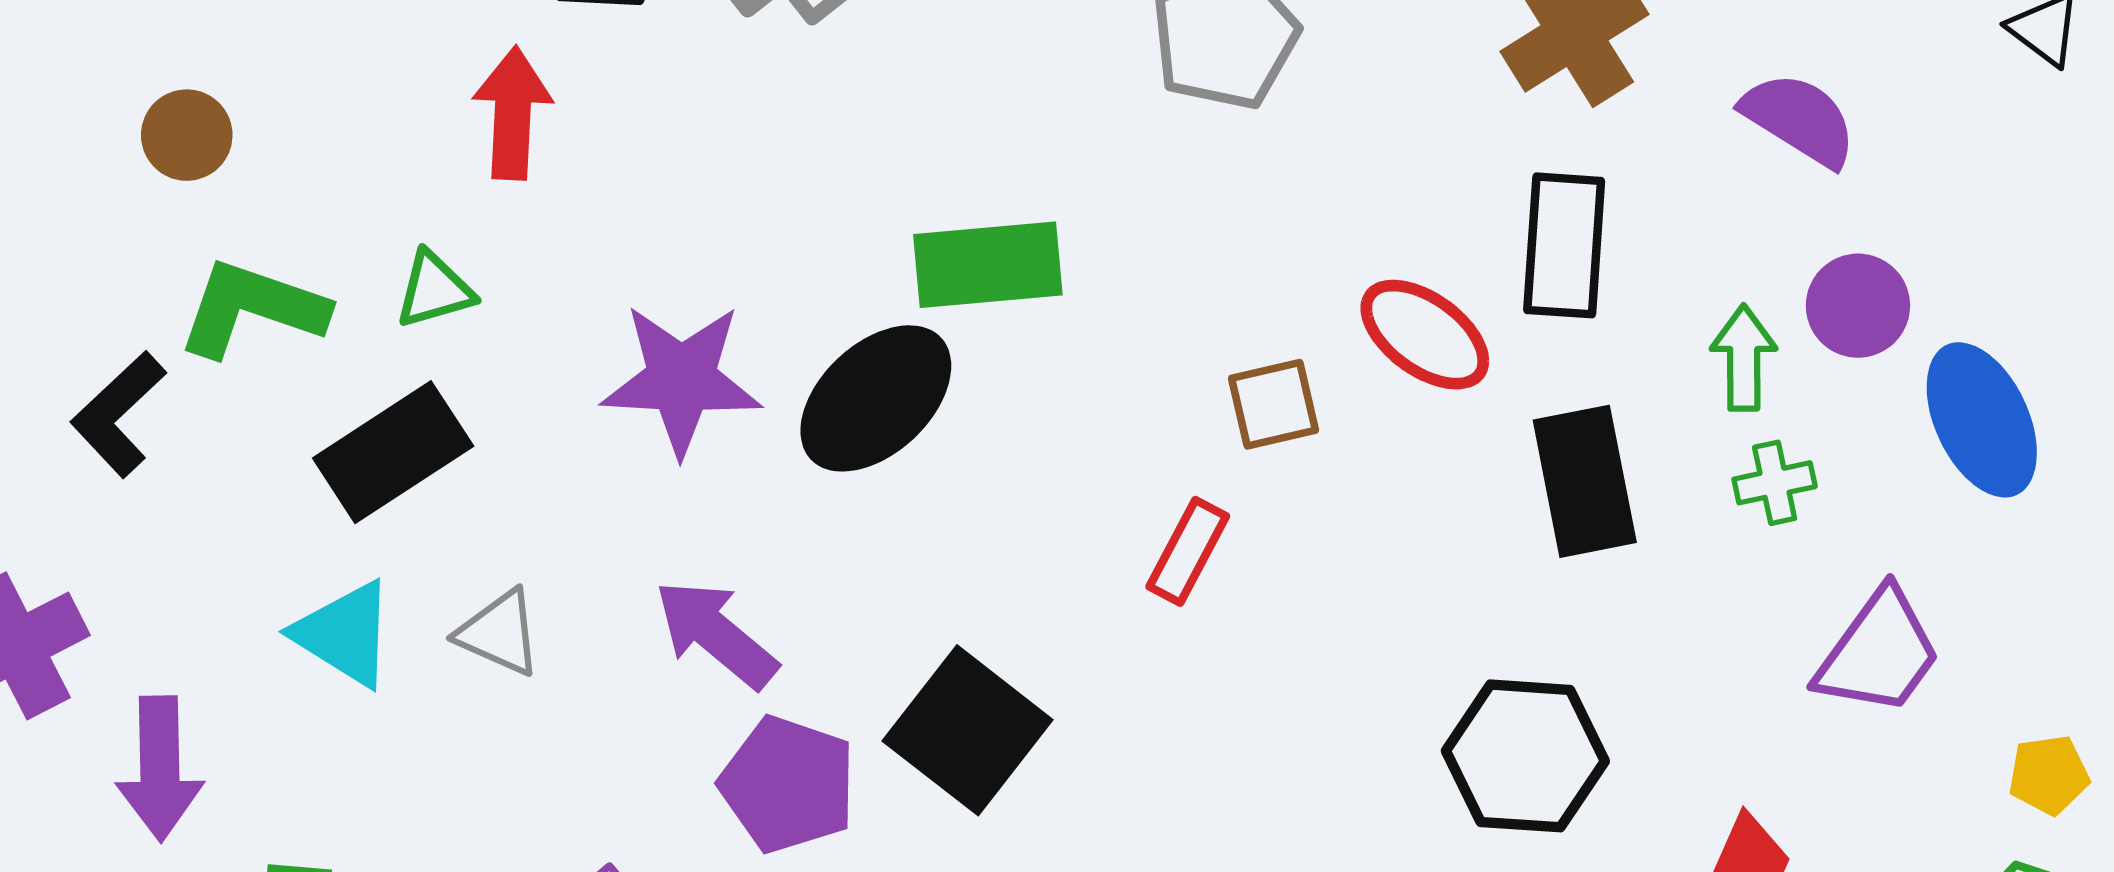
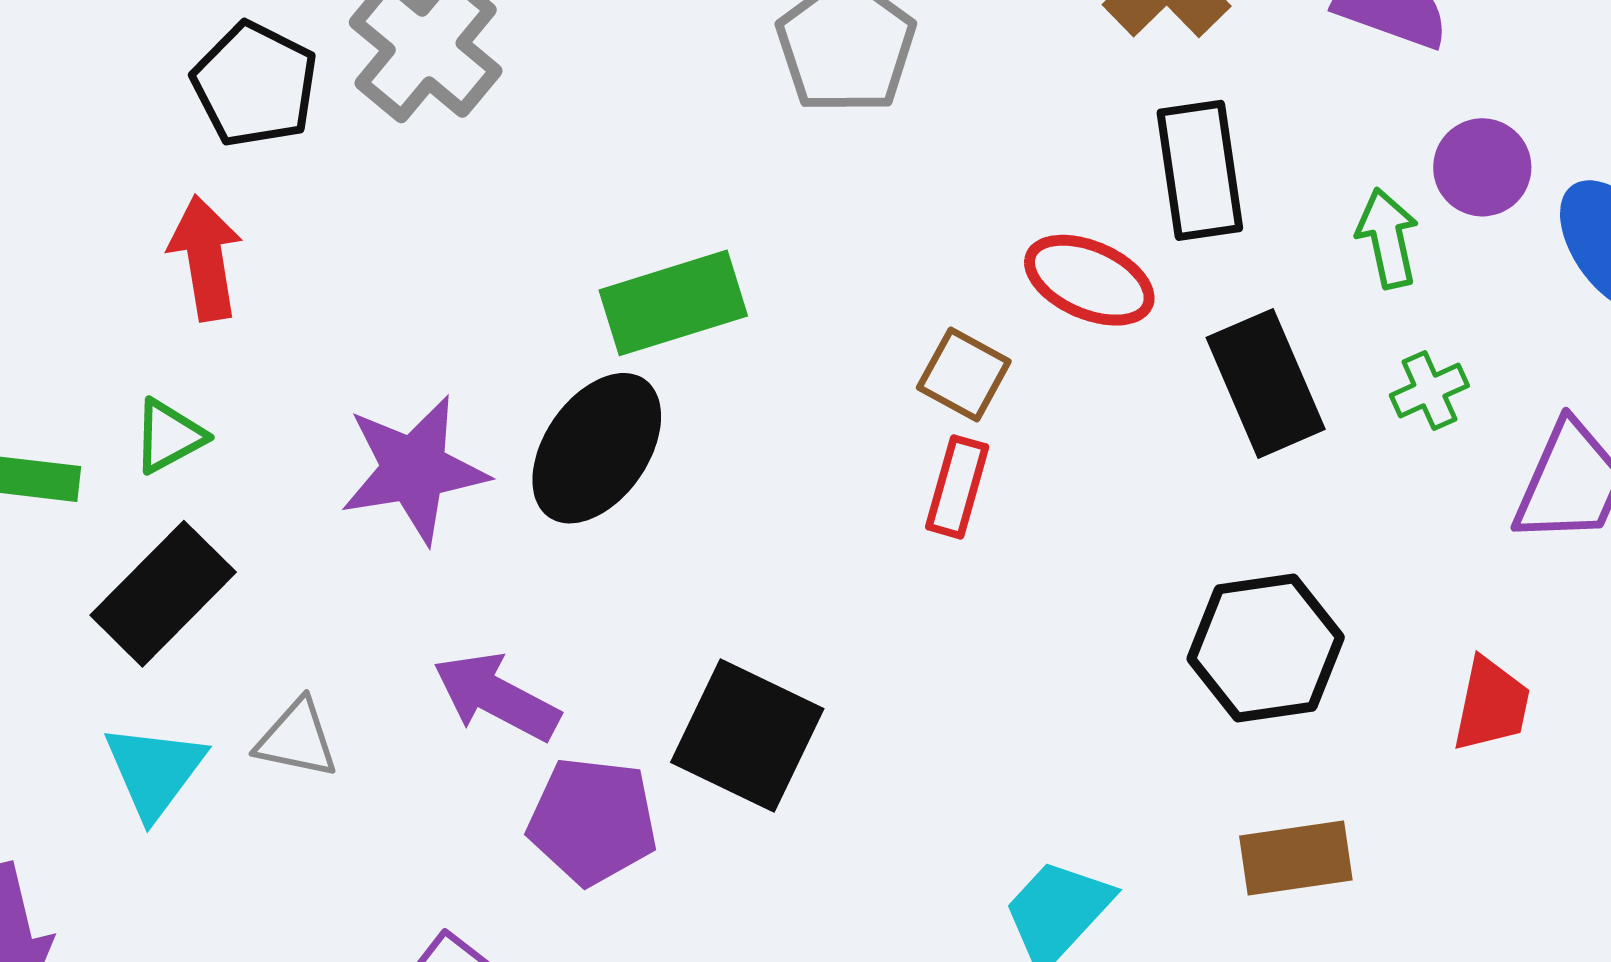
brown square: (1273, 404) -> (964, 374), turned -36
green cross: (1775, 483) -> (1429, 390), moved
red rectangle: (1188, 551) -> (957, 487), moved
cyan triangle: (344, 634) -> (154, 771), turned 47

